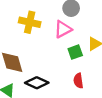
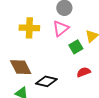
red semicircle: (78, 81) -> (84, 72), turned 88

